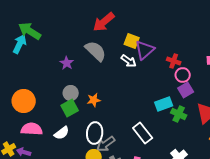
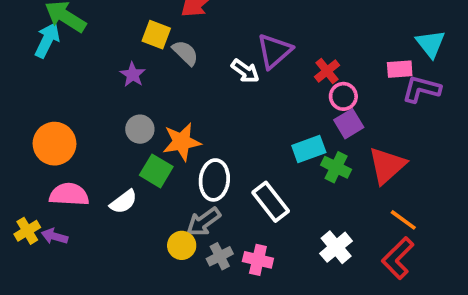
yellow square: (132, 41) -> (156, 35), moved
gray semicircle: (96, 51) -> (185, 53), size x0.7
red cross: (174, 61) -> (327, 71), turned 32
orange star: (94, 100) -> (182, 142), size x1.5
green square: (70, 108) -> (156, 171), moved, turned -30
white ellipse: (95, 133) -> (214, 180), moved

